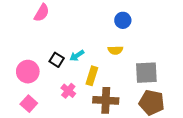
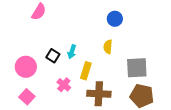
yellow semicircle: (115, 50) -> (108, 47), turned 96
cyan arrow: (77, 56) -> (72, 52), turned -40

